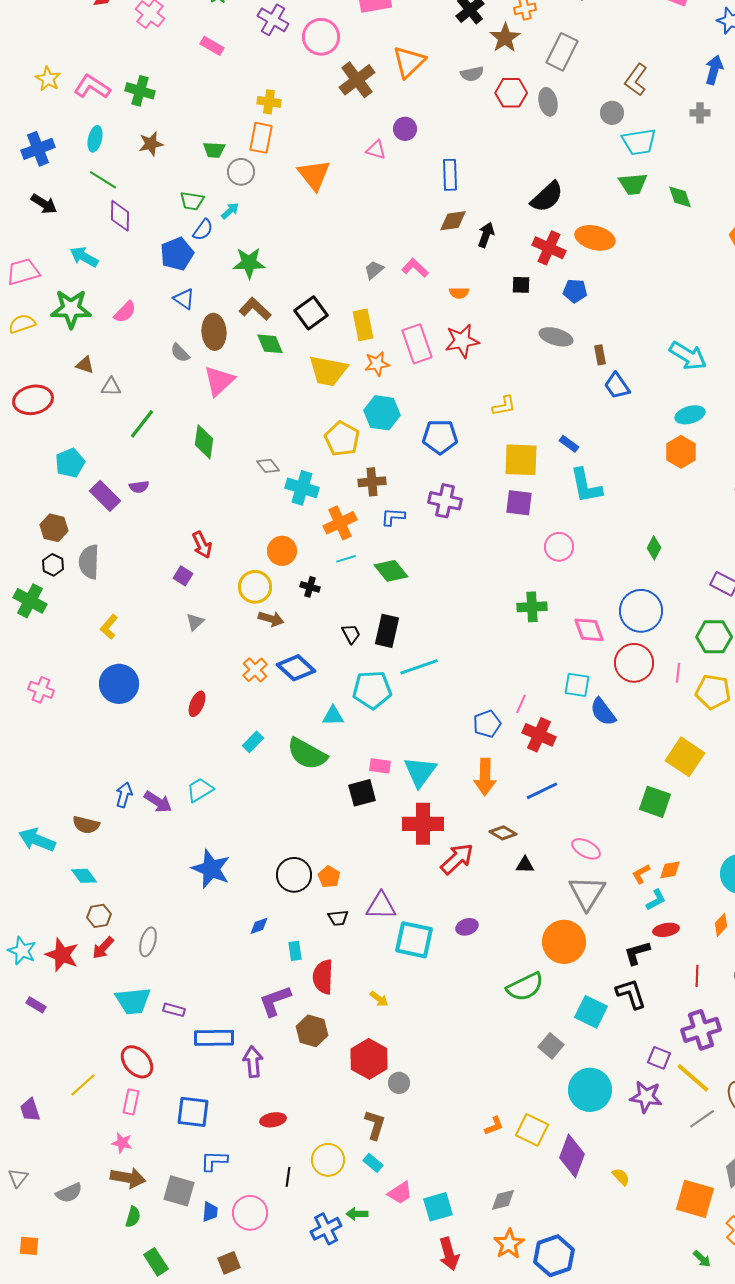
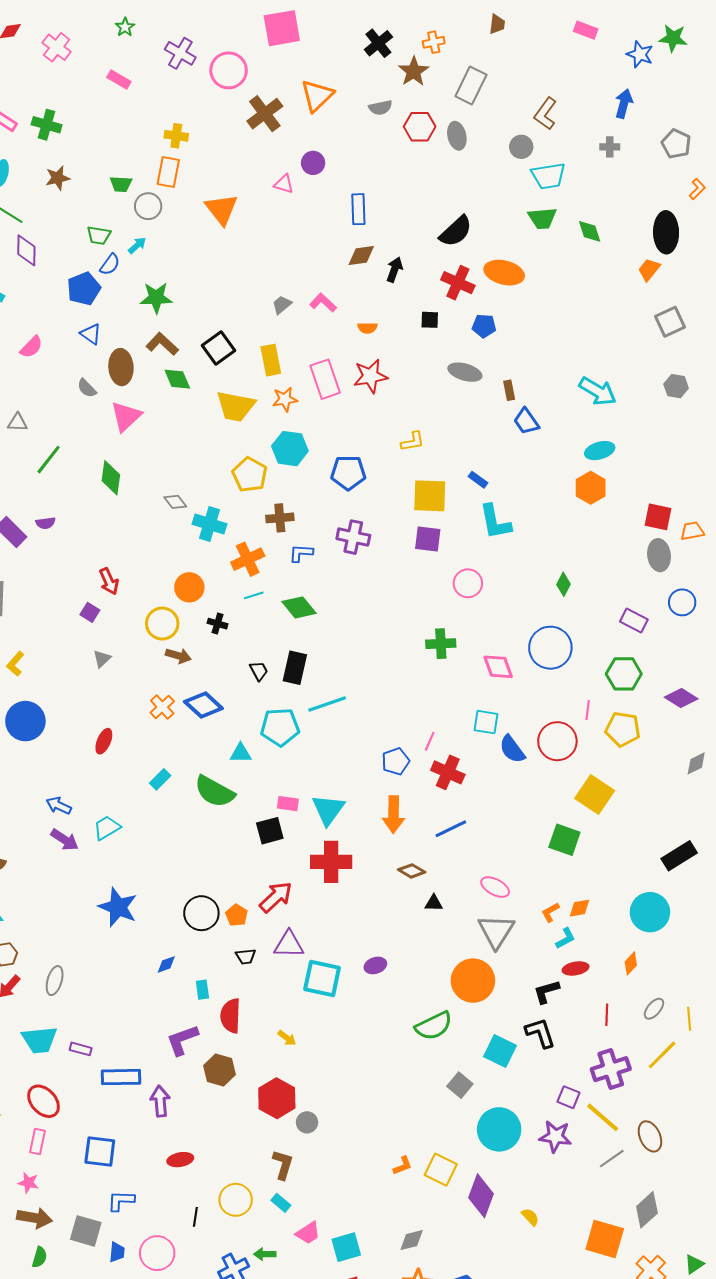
red circle: (634, 663) -> (557, 741), moved
blue arrow: (124, 795) -> (59, 806), moved, turned -80
red arrow: (457, 859) -> (276, 897), moved

